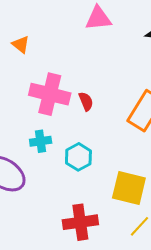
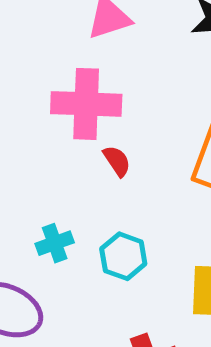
pink cross: (50, 94) -> (86, 104), moved

